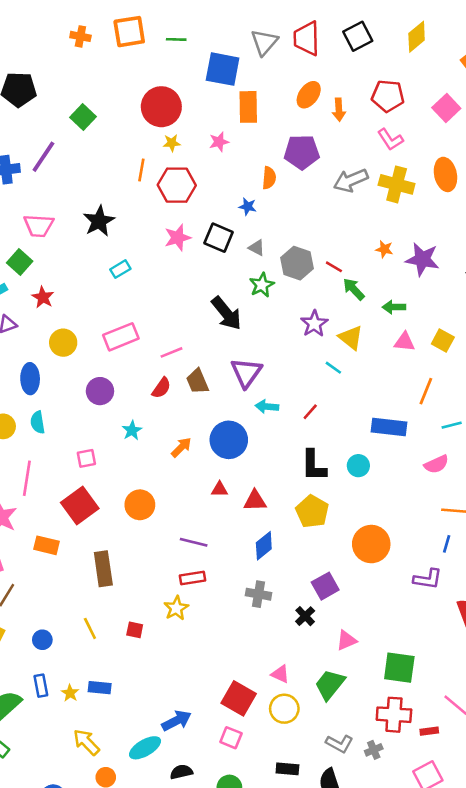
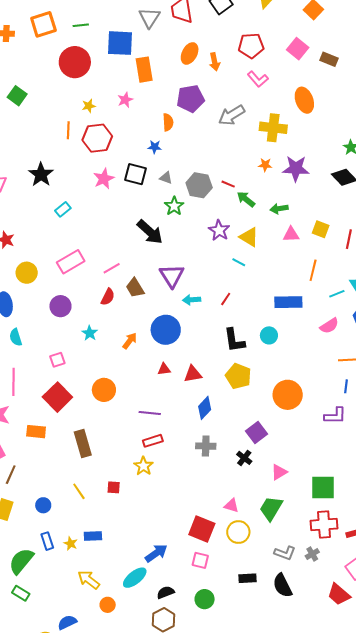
red circle: (161, 107) -> (75, 62), moved
yellow cross: (397, 184) -> (273, 128), moved

